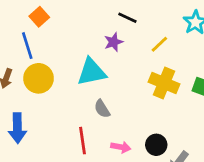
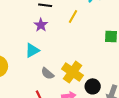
cyan triangle: (92, 72) -> (32, 50), size x0.7
yellow cross: (164, 83) -> (73, 72), moved, turned 30

